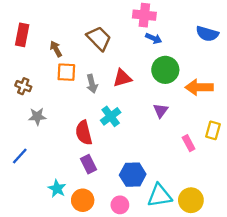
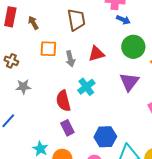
brown trapezoid: (99, 38) -> (76, 20), turned 35
brown arrow: (56, 49) -> (33, 23), moved
purple triangle: (161, 111) -> (129, 82), size x1.5

